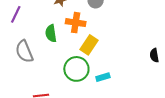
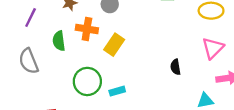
purple line: (16, 14) -> (31, 17), moved
yellow rectangle: (89, 45) -> (114, 45), moved

